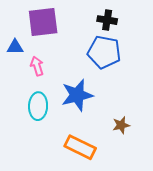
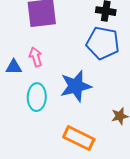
blue triangle: (15, 47) -> (14, 67), moved

